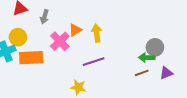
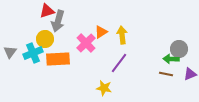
gray arrow: (44, 17) -> (58, 21), moved, size x1.5
purple line: (94, 62) -> (119, 63), turned -35
brown line: (142, 73) -> (166, 74), turned 32

